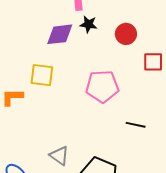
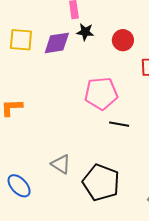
yellow square: (42, 75) -> (21, 40), moved
black line: (136, 125) -> (119, 124), moved

